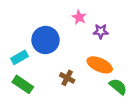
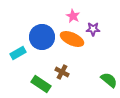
orange ellipse: (100, 65) -> (72, 39), moved
green rectangle: (23, 84) -> (41, 84), moved

